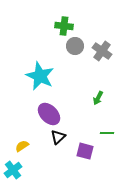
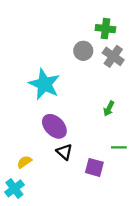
green cross: (64, 26) -> (105, 29), moved
black triangle: (58, 137) -> (64, 152), turned -35

